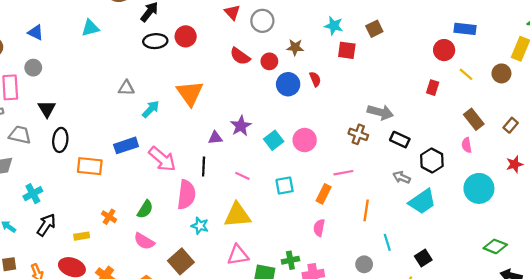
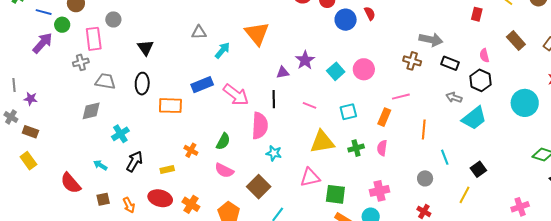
black triangle: (47, 109) -> (145, 48), moved
pink semicircle: (467, 145) -> (484, 55), moved
yellow triangle: (237, 215) -> (322, 142), moved
green cross: (290, 260) -> (356, 148), moved

